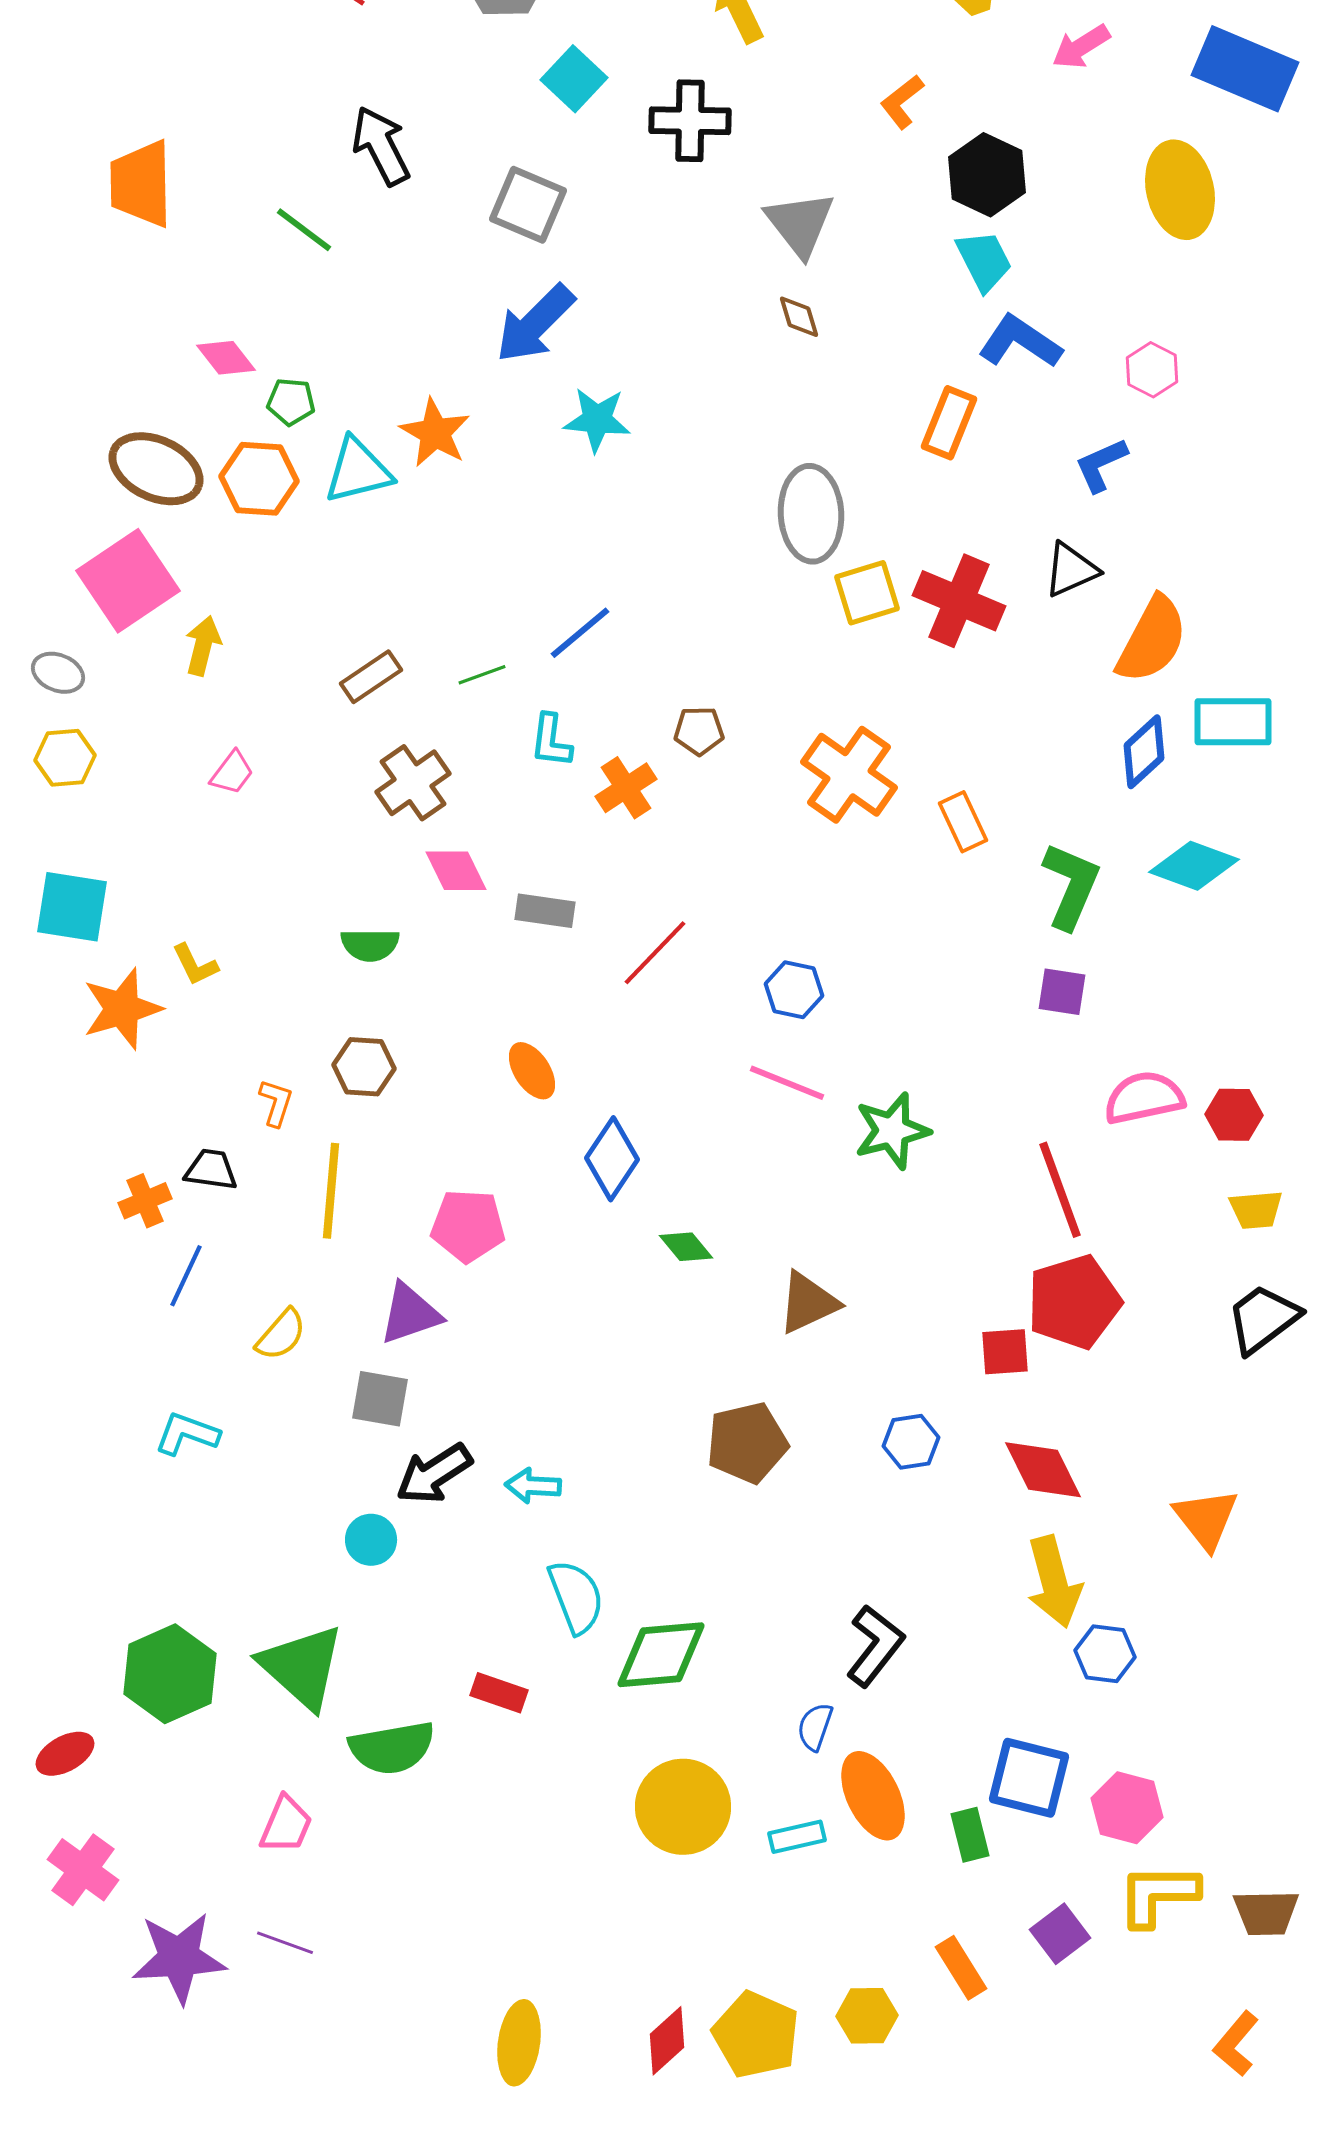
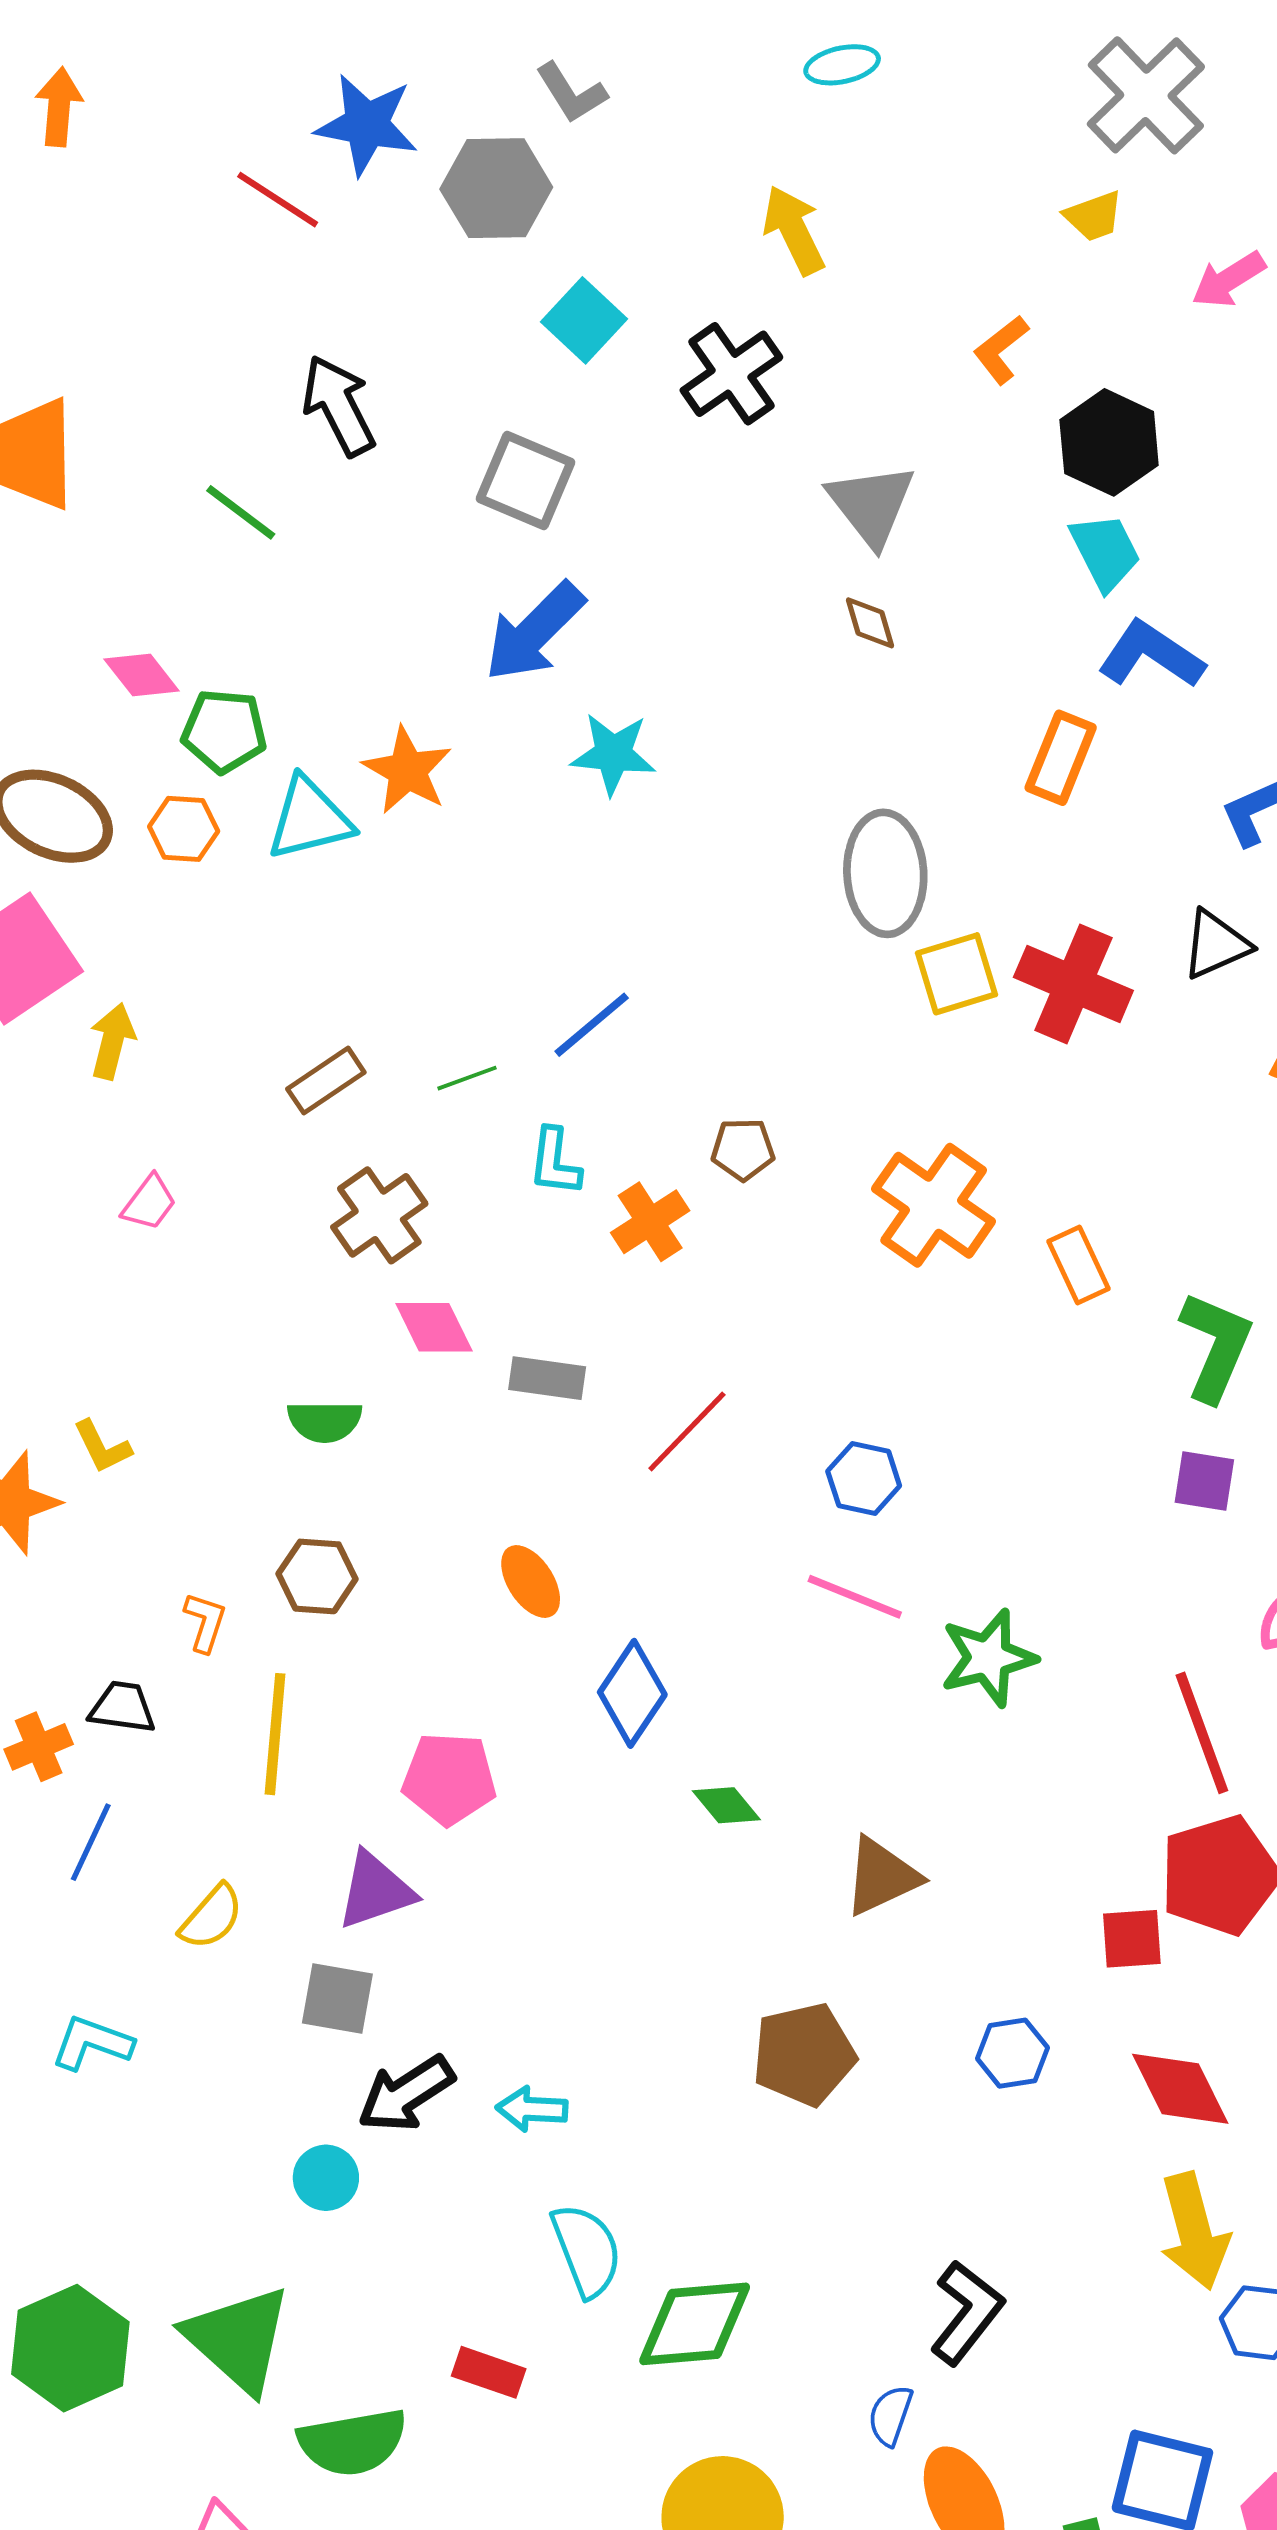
black cross: (690, 121) -> (731, 374), turned -36
green pentagon: (291, 402) -> (224, 731), size x1.4
orange hexagon: (259, 479) -> (184, 829), size x0.7

